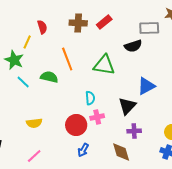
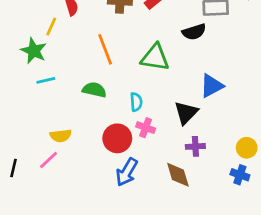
green semicircle: (49, 77) -> (94, 90), moved
cyan line: (23, 82) -> (46, 80), turned -56
pink cross: (97, 117) -> (146, 128), turned 32
blue arrow: (83, 150) -> (127, 172), size x1.5
pink line: (34, 156) -> (49, 160), moved

